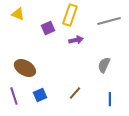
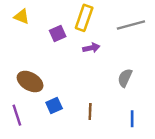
brown line: (75, 93) -> (90, 112), turned -40
blue square: (40, 95) -> (54, 106), moved

